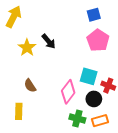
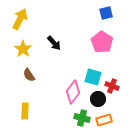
blue square: (94, 15) -> (106, 13), moved
yellow star: (27, 48) -> (23, 49), moved
brown semicircle: (30, 86) -> (29, 75), moved

